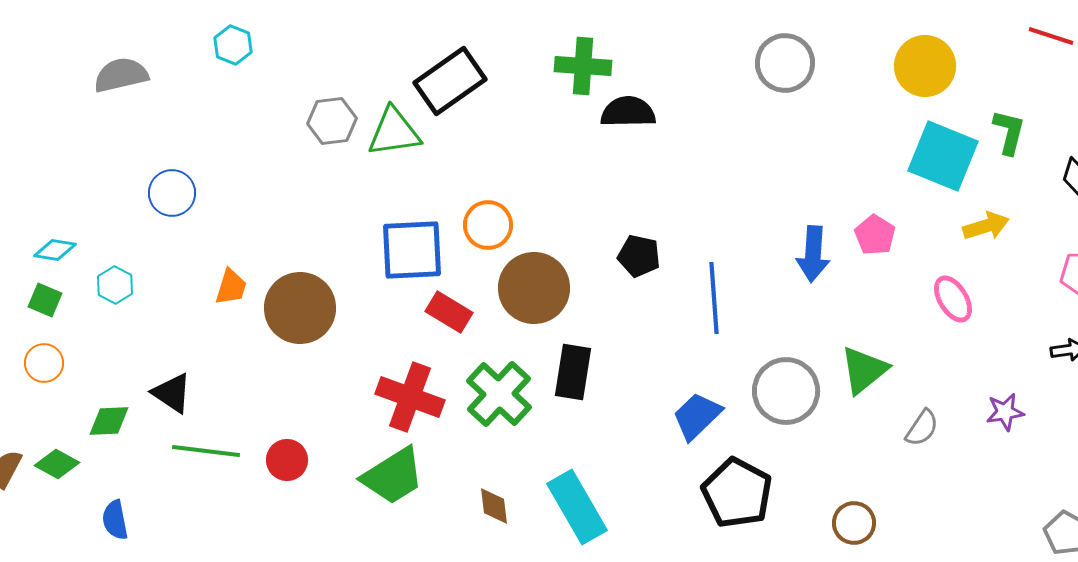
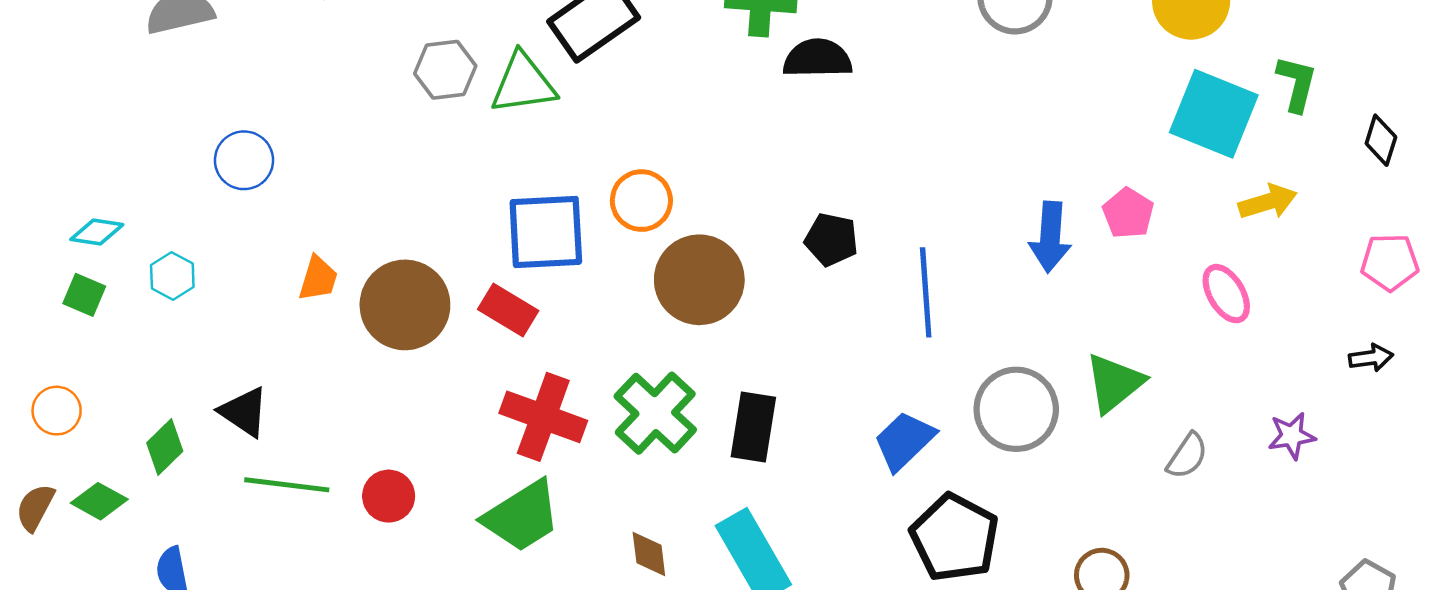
red rectangle: (449, 312) -> (508, 310), moved
orange circle: (44, 363) -> (57, 411), moved
black rectangle: (573, 372) -> (753, 427), moved
green diamond: (109, 421) -> (165, 447), turned -42

